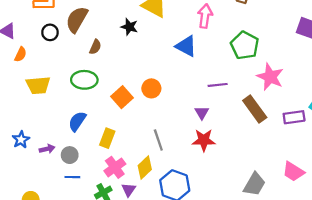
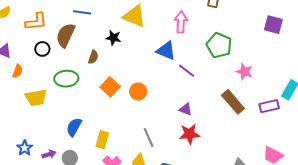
brown semicircle: (95, 47) -> (93, 57), moved
pink star: (270, 77) -> (244, 72), size x0.7
green ellipse: (84, 80) -> (66, 79), moved
purple line: (218, 85) -> (187, 71), moved, turned 48
orange square: (122, 97) -> (110, 87), moved
purple triangle: (202, 113) -> (186, 109), turned -32

